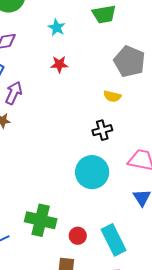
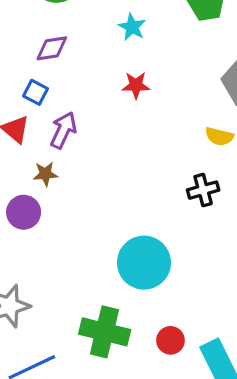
cyan circle: (92, 172) -> (144, 263), moved
red circle: (78, 236) -> (171, 340), moved

